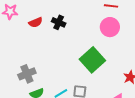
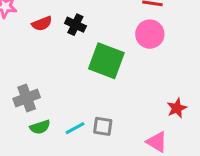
green square: (92, 60) -> (106, 61), moved, turned -30

